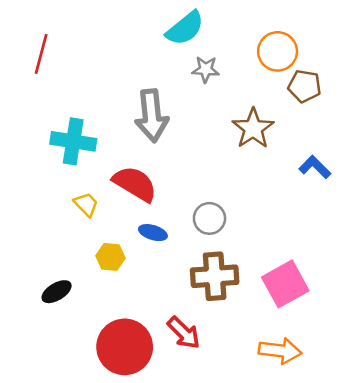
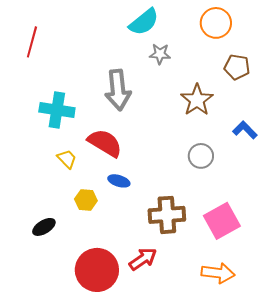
orange circle: (278, 51) -> (216, 23), moved
gray circle: (209, 218) -> (201, 156), moved
red arrow: (184, 333) -> (143, 259), turned -80

